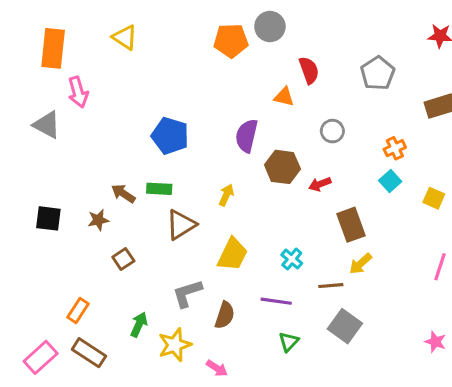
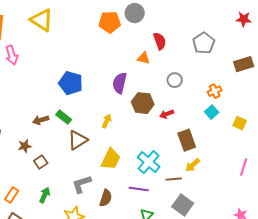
yellow triangle: (125, 37) -> (42, 20), size x1.4
green rectangle: (159, 189) -> (64, 117), turned 35
brown arrow: (123, 193) -> (41, 120), turned -49
brown star: (98, 220) -> (25, 146), moved
cyan cross: (292, 259) -> (149, 162), size x1.6
green arrow: (139, 325) -> (45, 195), moved

